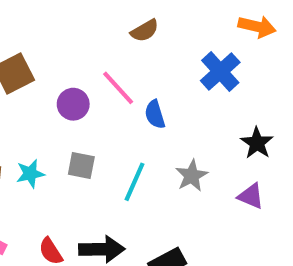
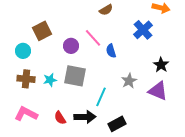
gray square: (81, 165) -> (75, 76), size x1.6
cyan line: (134, 182) -> (101, 97), moved
purple triangle: (251, 196) -> (158, 91), size x1.5

